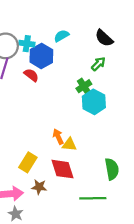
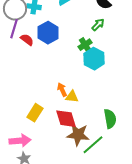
blue hexagon: (41, 56) -> (48, 33), moved
red semicircle: (31, 75) -> (27, 40), moved
brown star: (39, 187) -> (78, 135), moved, size x1.6
green line: (93, 198) -> (93, 145), turned -40

